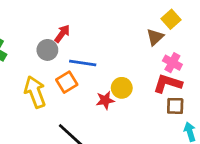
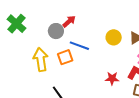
yellow circle: (122, 88) -> (114, 37), moved
red star: (105, 100) -> (112, 78), moved

